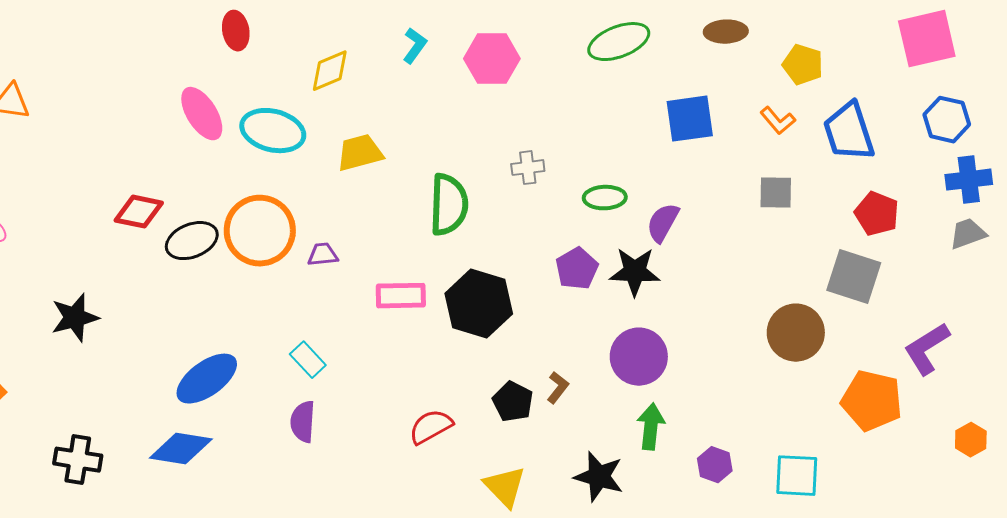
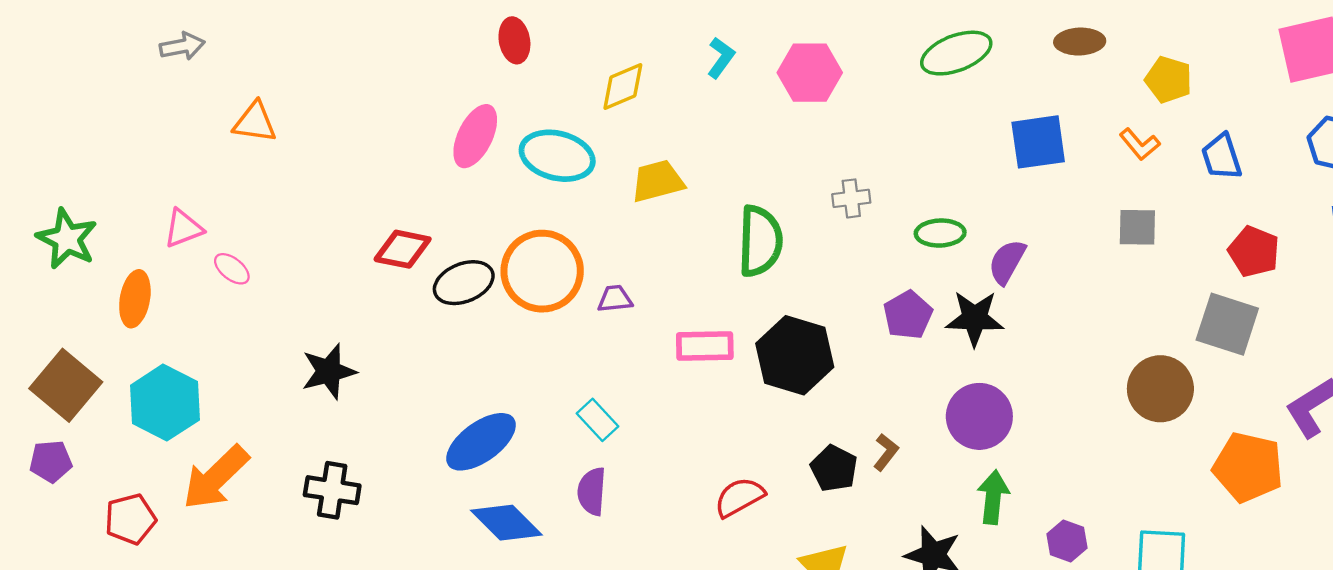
pink ellipse: (202, 114) -> (475, 136), turned 58
blue trapezoid: (849, 132) -> (1222, 157), size x0.7
blue diamond: (181, 449) -> (506, 523), moved, turned 36
black cross: (78, 460) -> (332, 490), moved

